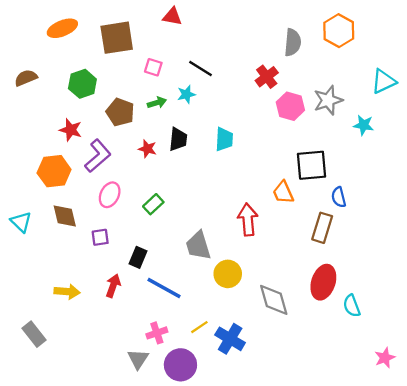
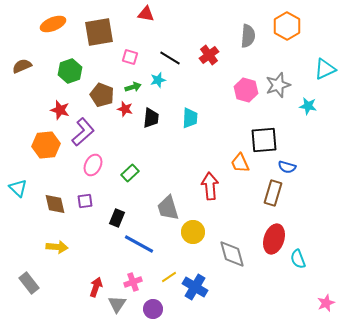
red cross: (267, 77) -> (209, 55), moved
red star: (147, 149) -> (125, 109), moved
blue semicircle: (339, 197) -> (287, 167), turned -60
brown diamond: (65, 216) -> (55, 204), moved
red arrow: (113, 286) -> (96, 287), moved
purple circle: (180, 365) -> (153, 309), size x0.7

